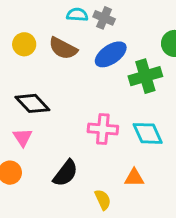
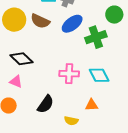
yellow circle: (24, 44) -> (14, 20), size x1.5
pink triangle: (23, 137) -> (16, 82), turned -32
yellow semicircle: (103, 200) -> (71, 121), turned 128

